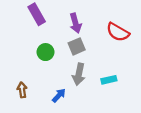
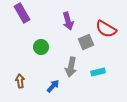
purple rectangle: (37, 14) -> (22, 13), moved
gray square: (77, 46) -> (86, 42), moved

